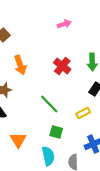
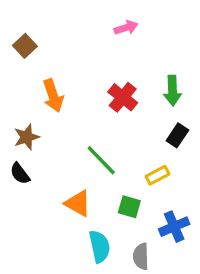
green square: (56, 132) -> (129, 207), moved
orange triangle: (18, 140) -> (78, 203), moved, turned -30

